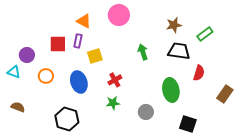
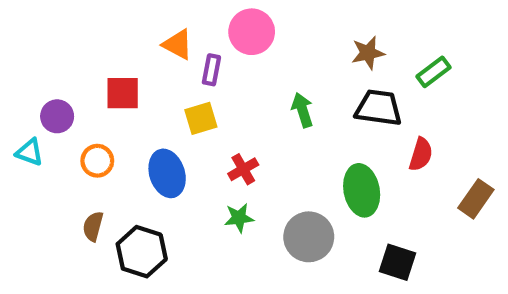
purple rectangle: (78, 41) -> (211, 70), moved
brown semicircle: (18, 107) -> (93, 226), moved, turned -96
gray circle: (146, 112) -> (309, 237), size x1.5

